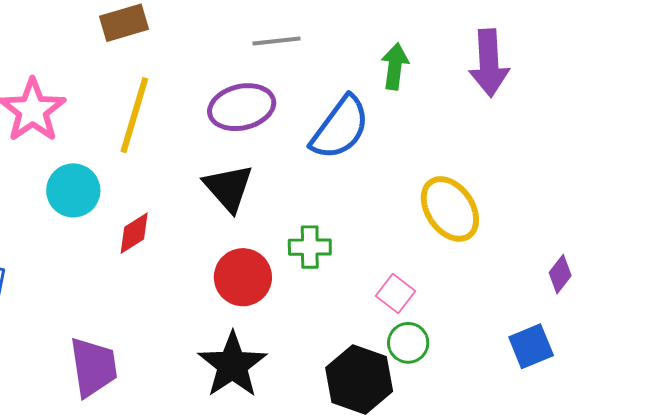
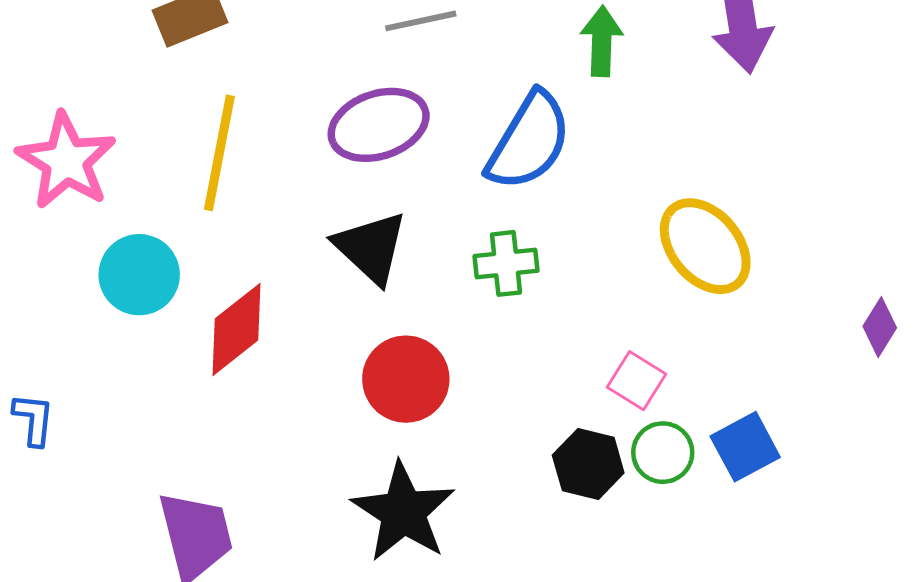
red diamond: (134, 233) -> (237, 329), size x1.4
green cross: (310, 247) -> (506, 263), moved
blue square: (531, 346) -> (745, 447), moved
black hexagon: (359, 379) -> (588, 464), moved, size x0.7

